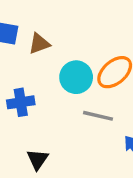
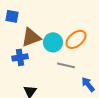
brown triangle: (39, 44) -> (31, 37), moved, size x1.5

